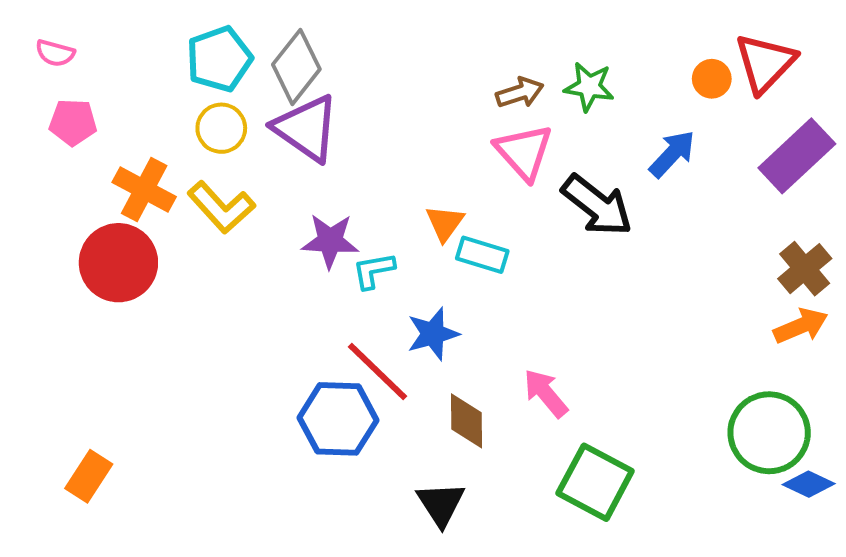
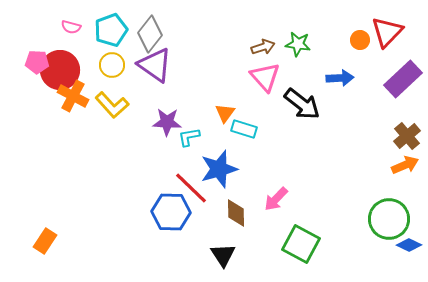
pink semicircle: (55, 53) -> (71, 27), moved
blue arrow: (672, 154) -> (340, 78), turned 44
red circle: (118, 263) -> (60, 70), moved
blue star: (433, 334) -> (219, 169), size x1.4
pink arrow: (546, 393) -> (276, 199), turned -96

